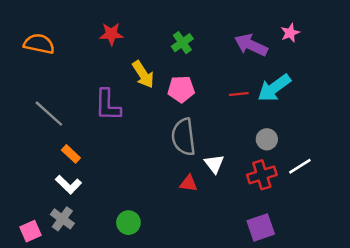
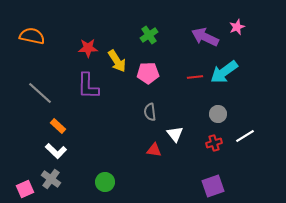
red star: (111, 34) -> (88, 48), moved
gray semicircle: (184, 137) -> (150, 112), size x0.6
red cross: (262, 175) -> (214, 143), size x0.7

